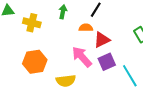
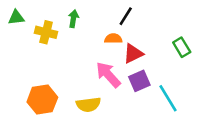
green arrow: (63, 12) -> (73, 19), moved
orange hexagon: (35, 62) -> (42, 100), moved

